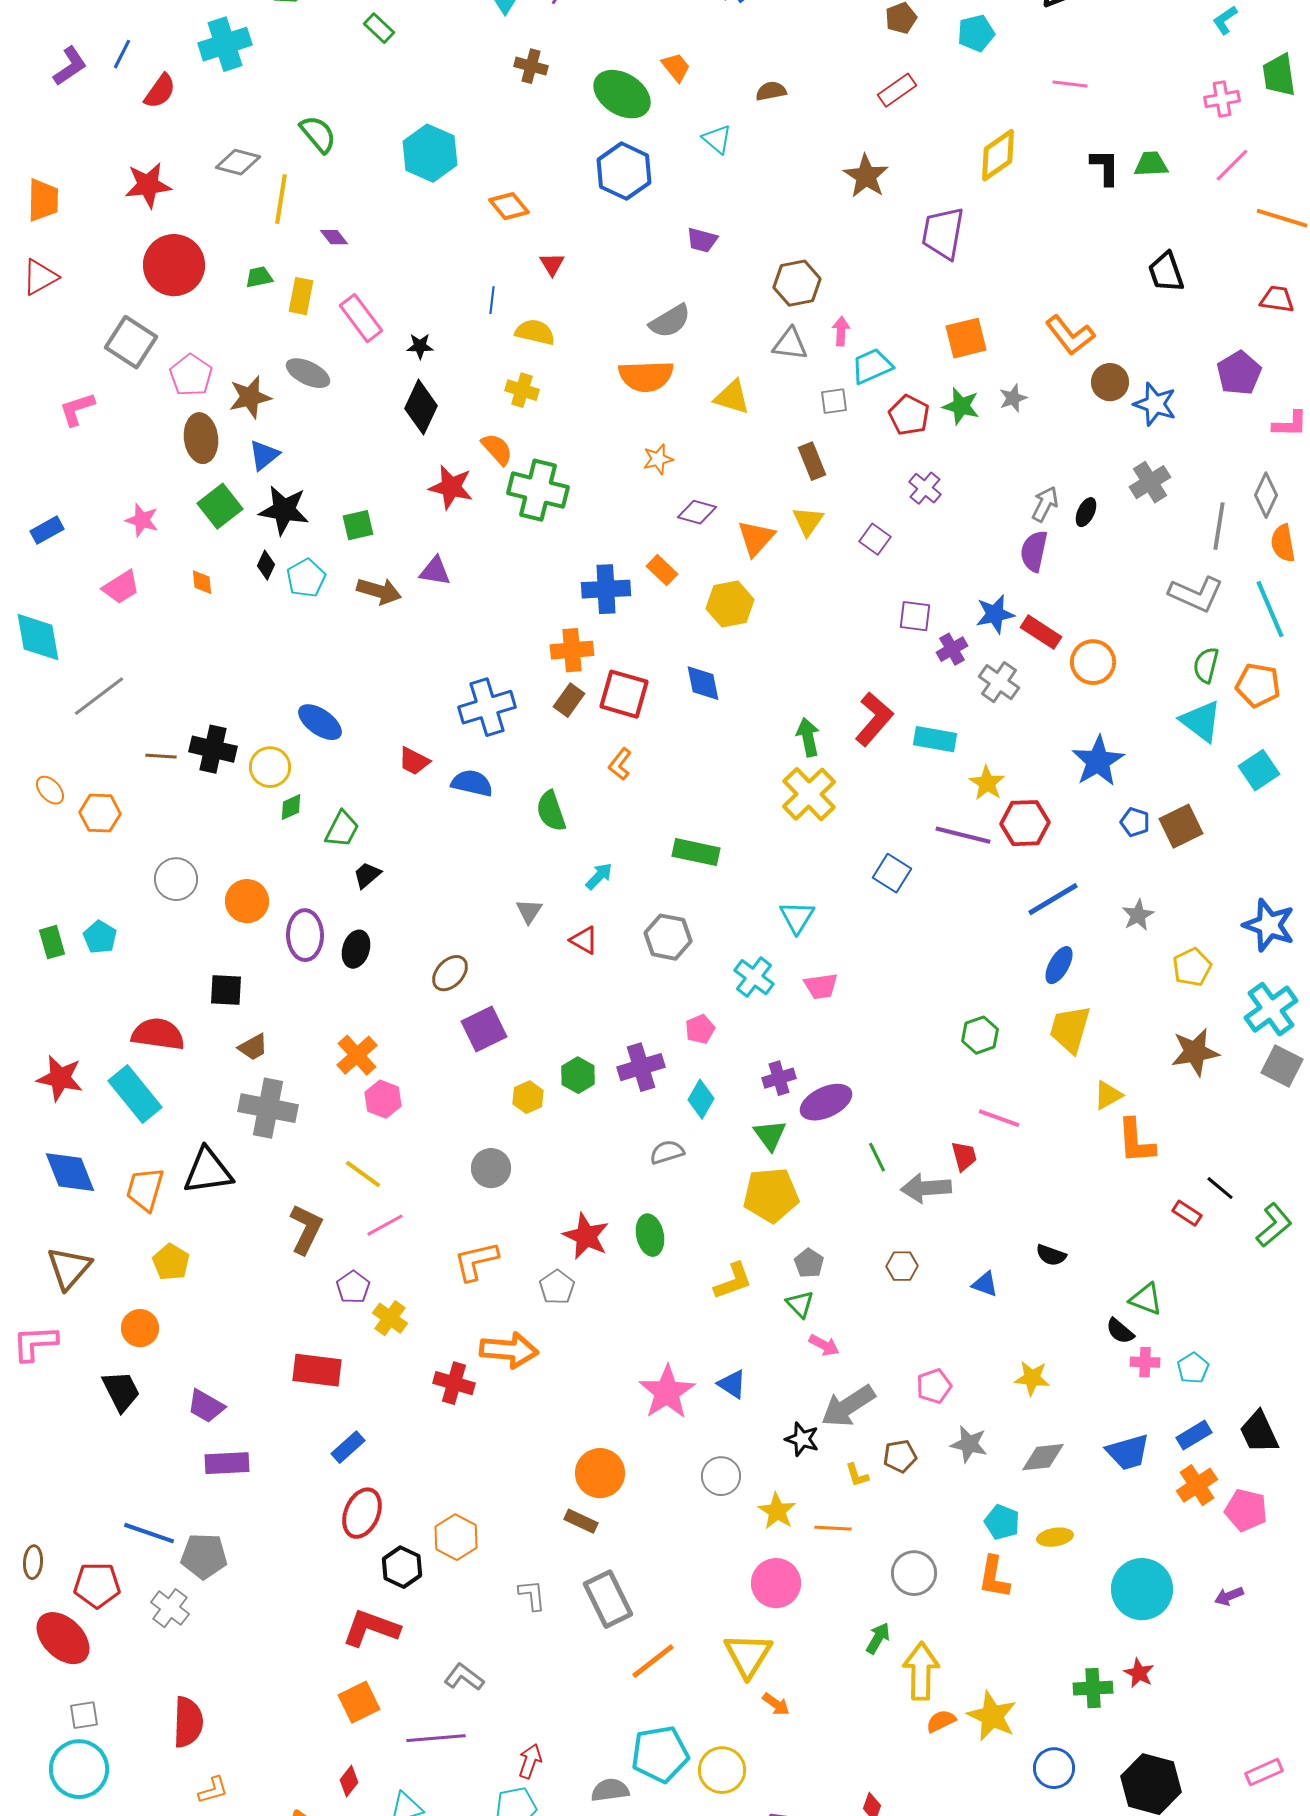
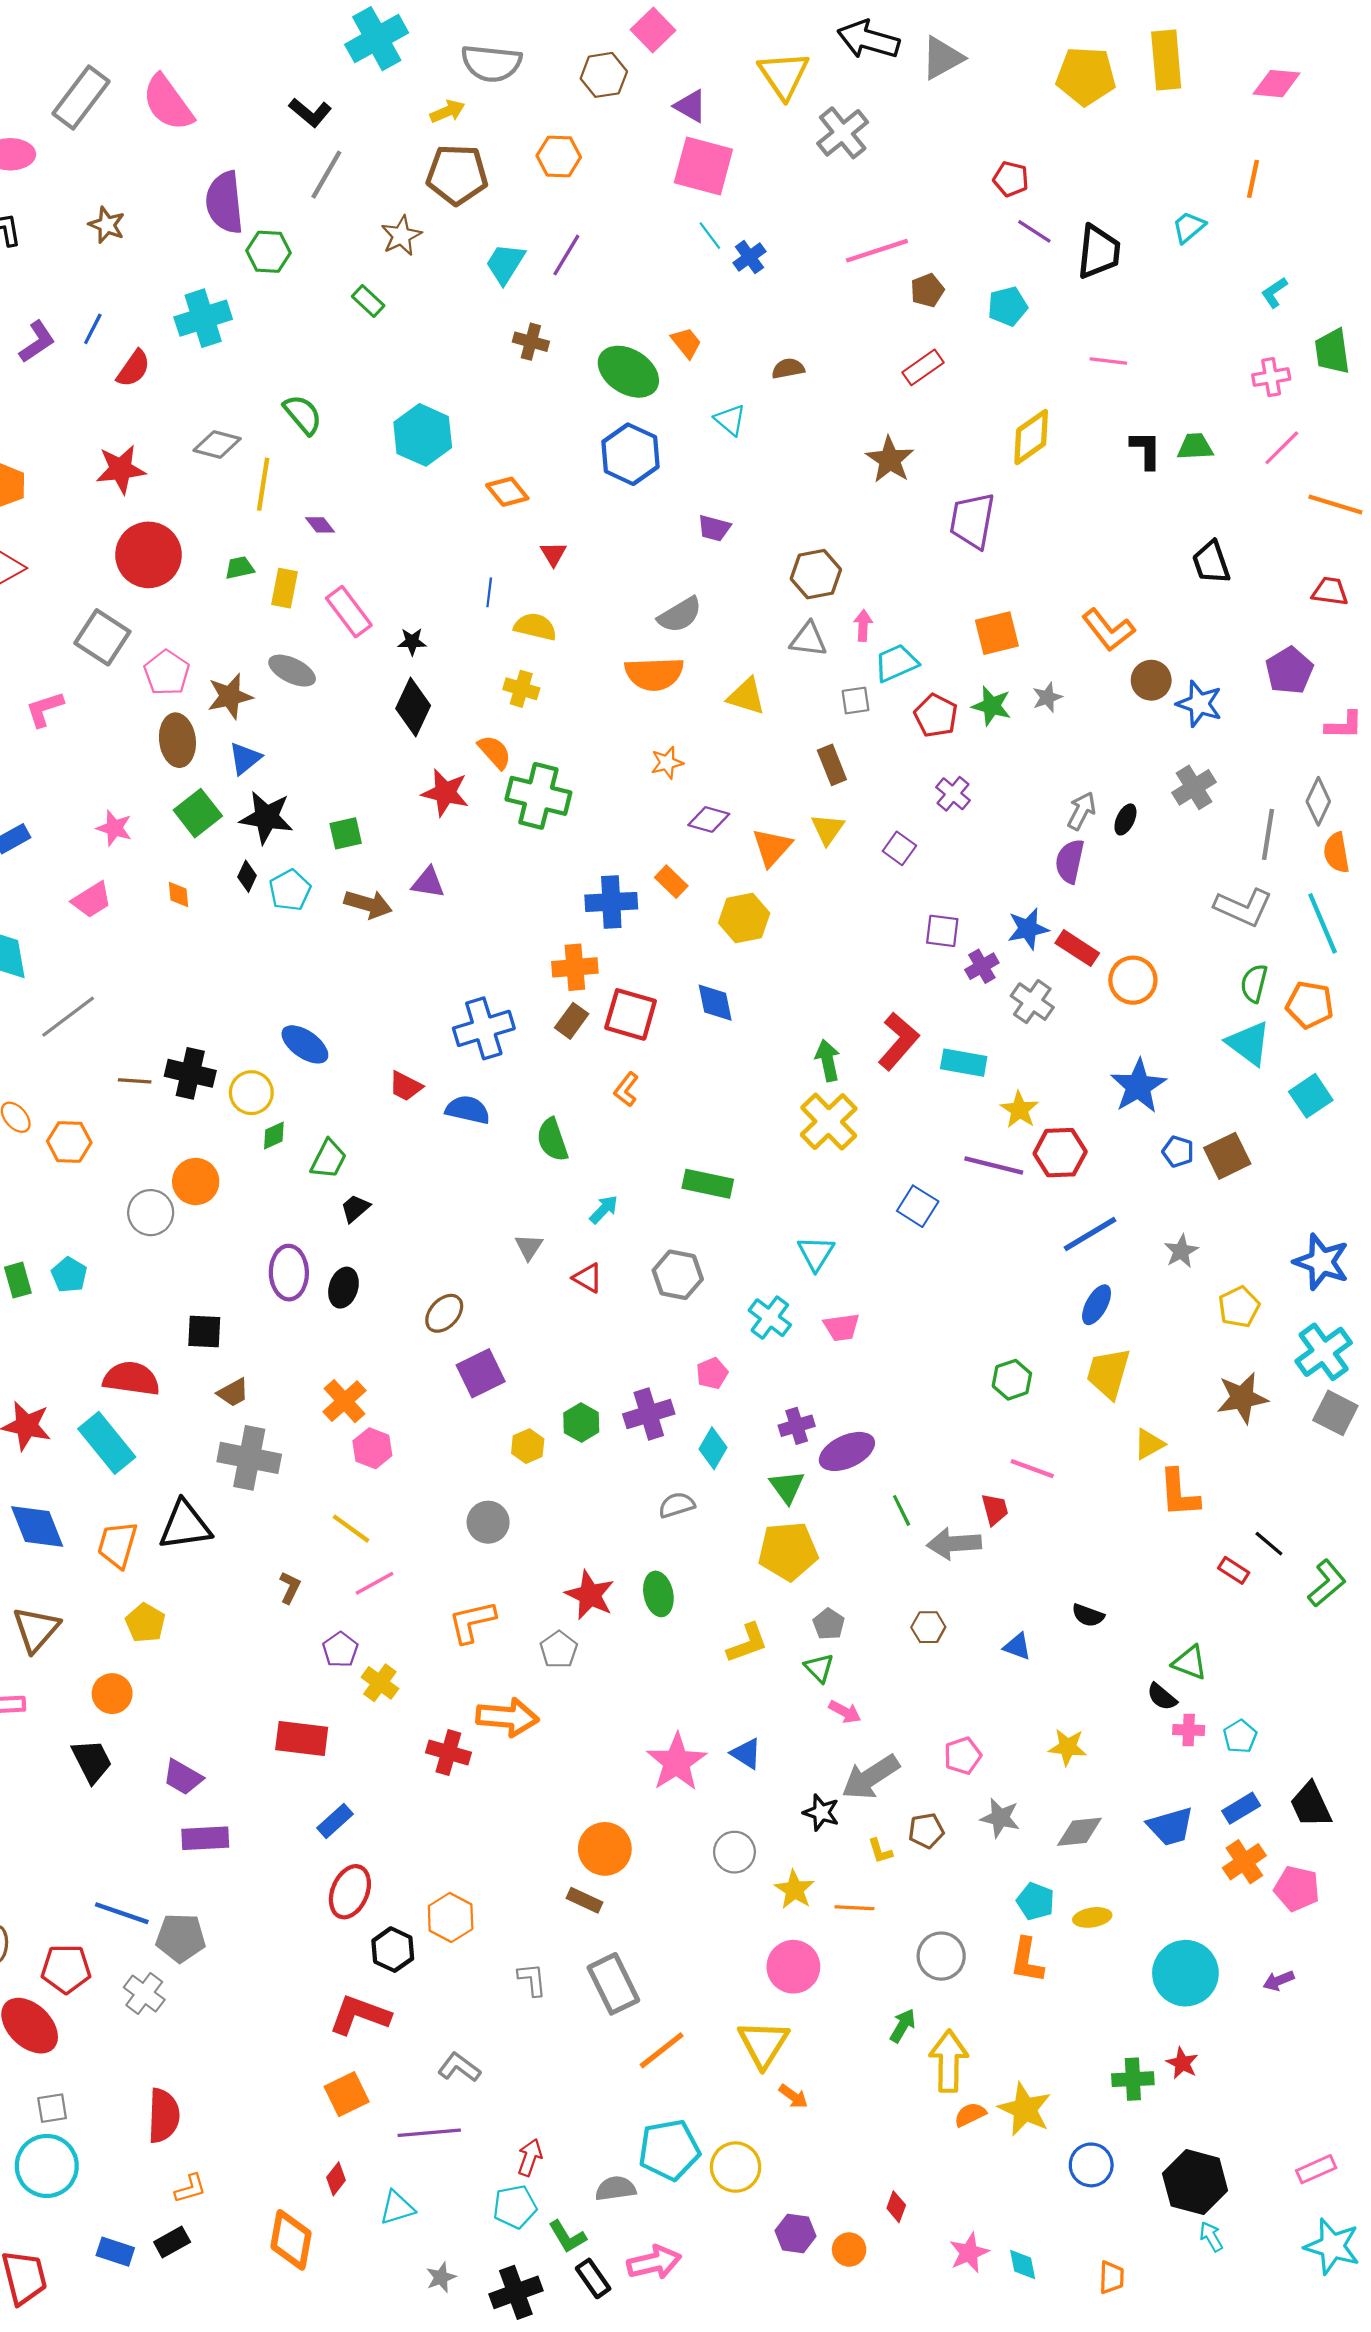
orange circle: (247, 901) -> (196, 1182), moved
brown L-shape: (306, 1229) -> (290, 1588), size x0.6

